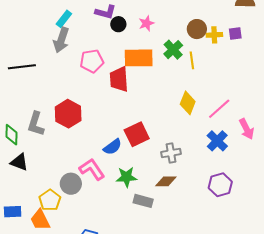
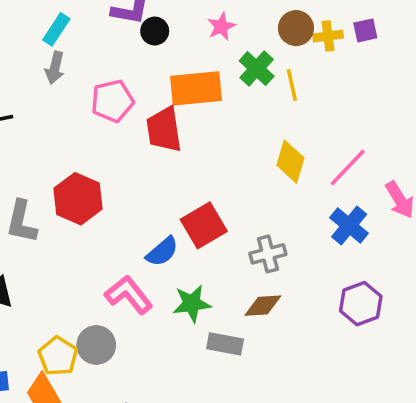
pink star: (146, 23) -> (221, 27), moved
gray arrow: (61, 40) -> (55, 68), size x0.7
gray circle: (71, 184) -> (96, 345), moved

